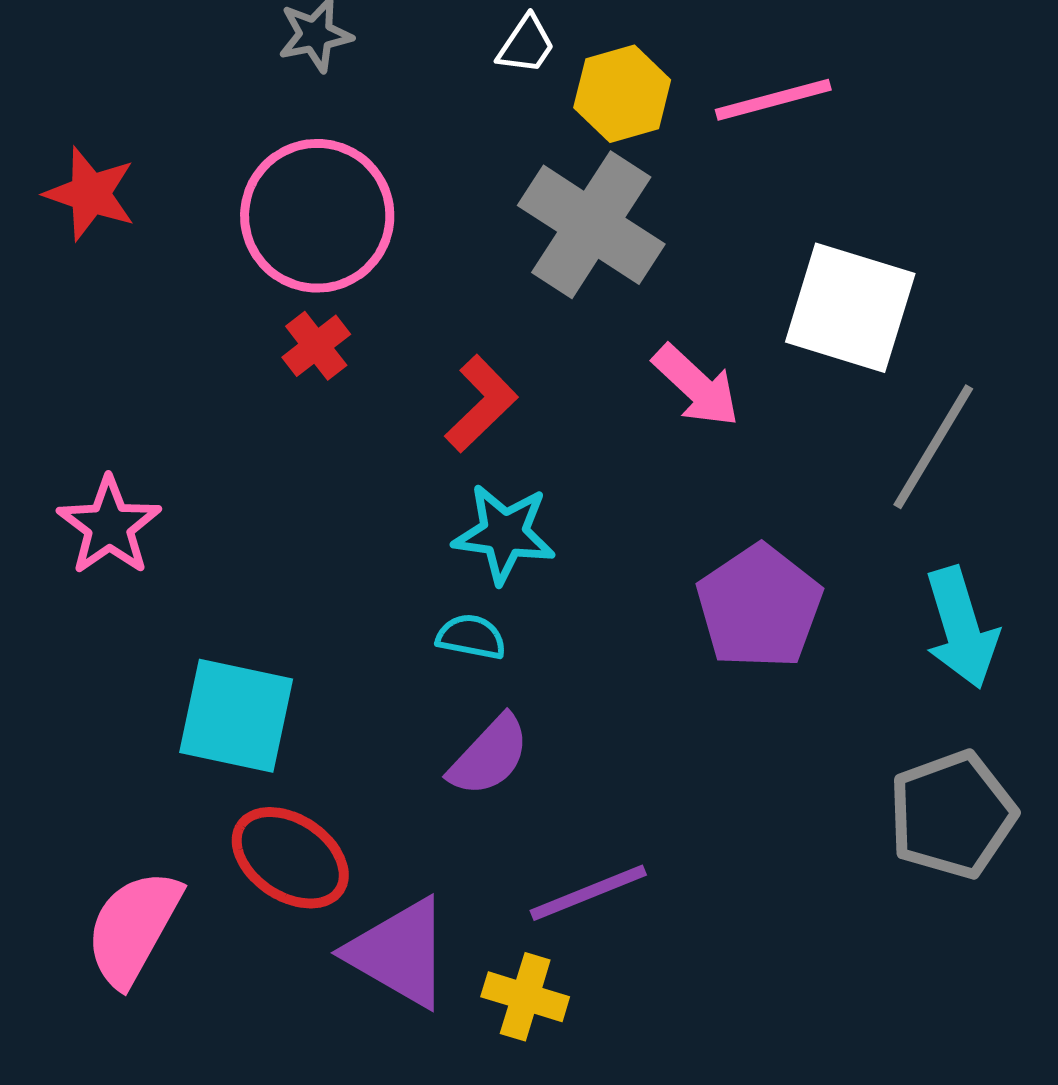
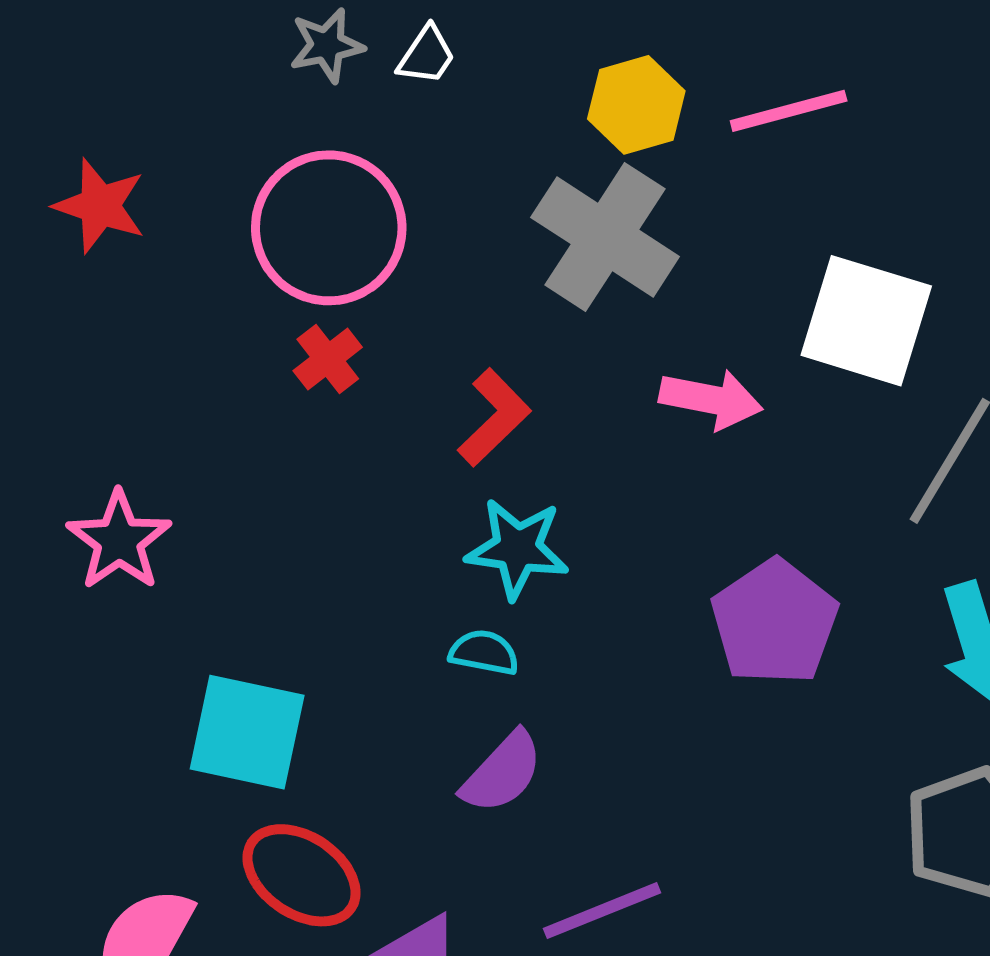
white trapezoid: (526, 45) -> (427, 55), moved
pink arrow: (696, 386) -> (711, 399), turned -32

